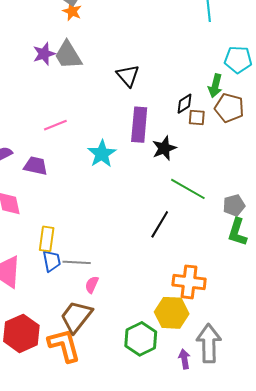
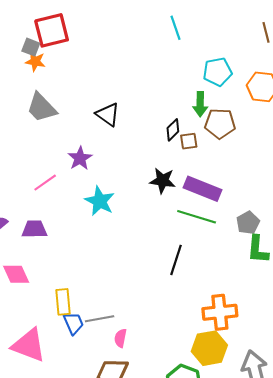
purple star: (44, 54) -> (80, 158), moved
purple rectangle: (139, 125) -> (203, 189), moved, turned -60
black star: (164, 148) -> (163, 181), turned -30

